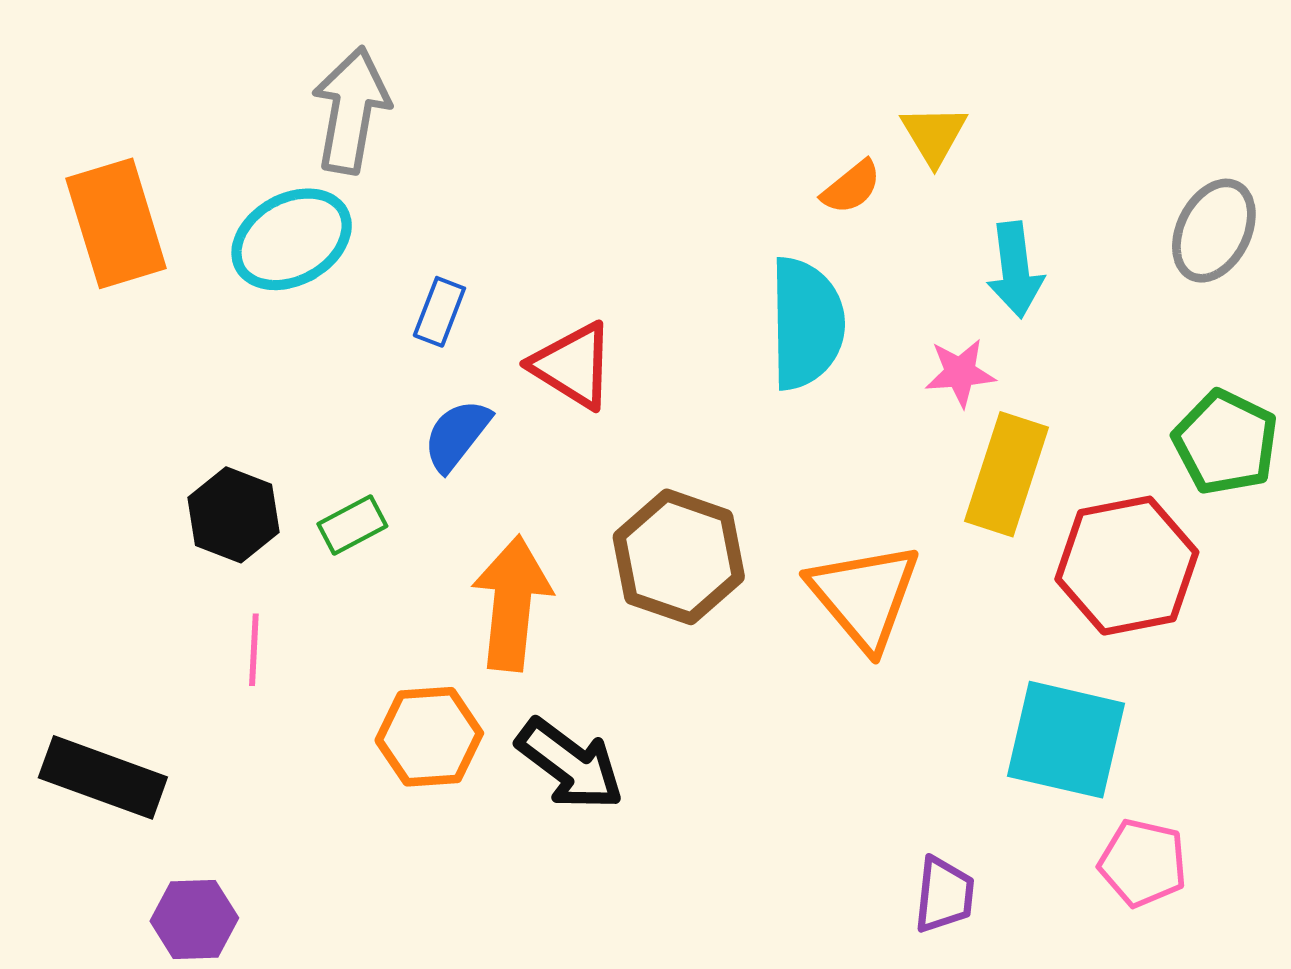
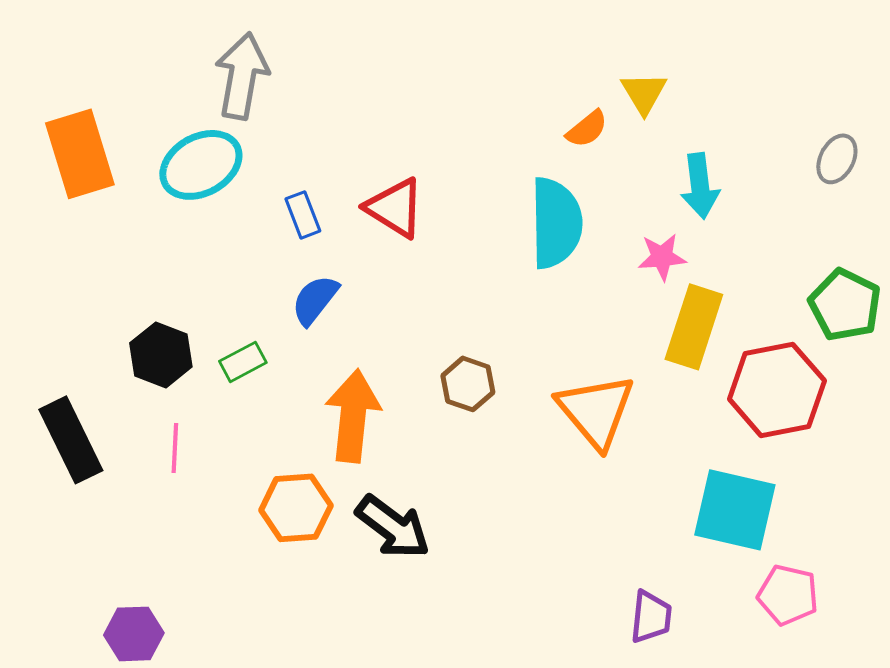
gray ellipse: (1214, 231) -> (837, 159), size x0.7
blue rectangle: (439, 312) -> (303, 215), turned -42
red triangle: (573, 365) -> (395, 208), moved
brown hexagon: (679, 557) -> (468, 384), size x0.6
black rectangle: (103, 777) -> (71, 440), moved, turned 44

